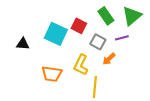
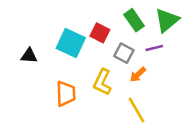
orange trapezoid: (52, 74) -> (66, 94), turned -100
yellow line: (95, 87) -> (137, 110), moved, turned -35

